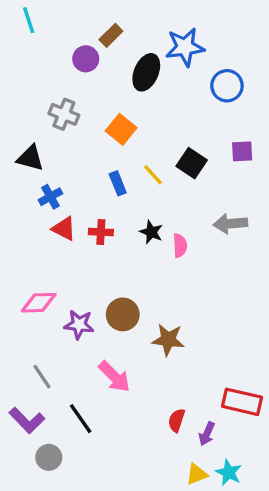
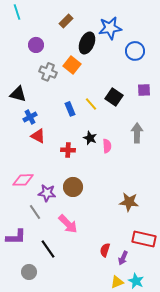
purple circle: (86, 59) -> (36, 45), moved
gray cross: (64, 114) -> (48, 72), moved
orange square: (121, 129) -> (72, 65), moved
gray arrow: (230, 224) -> (137, 133), turned 96
red cross: (101, 232) -> (68, 150), moved
brown star: (168, 340) -> (129, 202), moved
gray line: (42, 377) -> (35, 212), moved
purple L-shape: (27, 420) -> (16, 237), moved, turned -45

